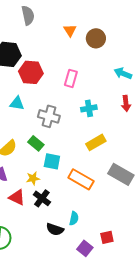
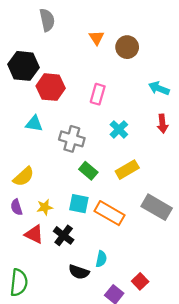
cyan cross: (89, 108) -> (119, 129), turned -35
green rectangle: (36, 143) -> (88, 171), moved
cyan square: (52, 161) -> (79, 204), moved
yellow star: (33, 178) -> (45, 207), moved
red square: (107, 237) -> (140, 281), turned -32

